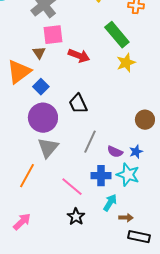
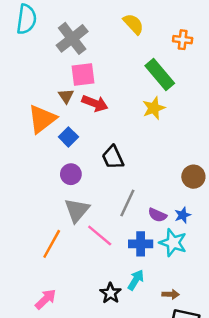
red arrow: (79, 56) -> (95, 103), moved
yellow star: (126, 63) -> (154, 108), moved
purple circle: (43, 118) -> (71, 174), size x0.6
pink line: (72, 187) -> (100, 235), moved
cyan arrow: (110, 203) -> (136, 280), moved

